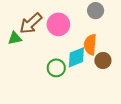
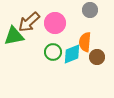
green triangle: (15, 38) -> (14, 36), size x1.5
green circle: (56, 68) -> (53, 52), moved

